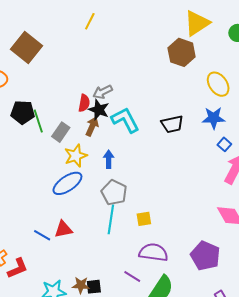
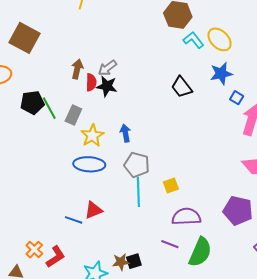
cyan L-shape: (125, 120) -> (193, 40), moved, size x0.7
black trapezoid: (172, 124) -> (182, 87), turned 75
brown arrow: (92, 126) -> (77, 69), moved
blue ellipse: (67, 183) -> (89, 164), turned 48

